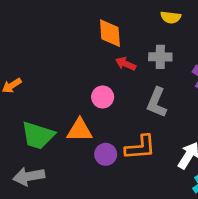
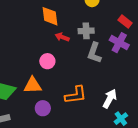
gray L-shape: (157, 102) -> (94, 53), moved
purple circle: (106, 154) -> (43, 108), moved

